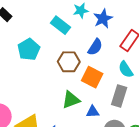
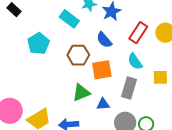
blue semicircle: (95, 47) -> (104, 40), turned 108
orange square: (92, 77) -> (102, 70), turned -35

